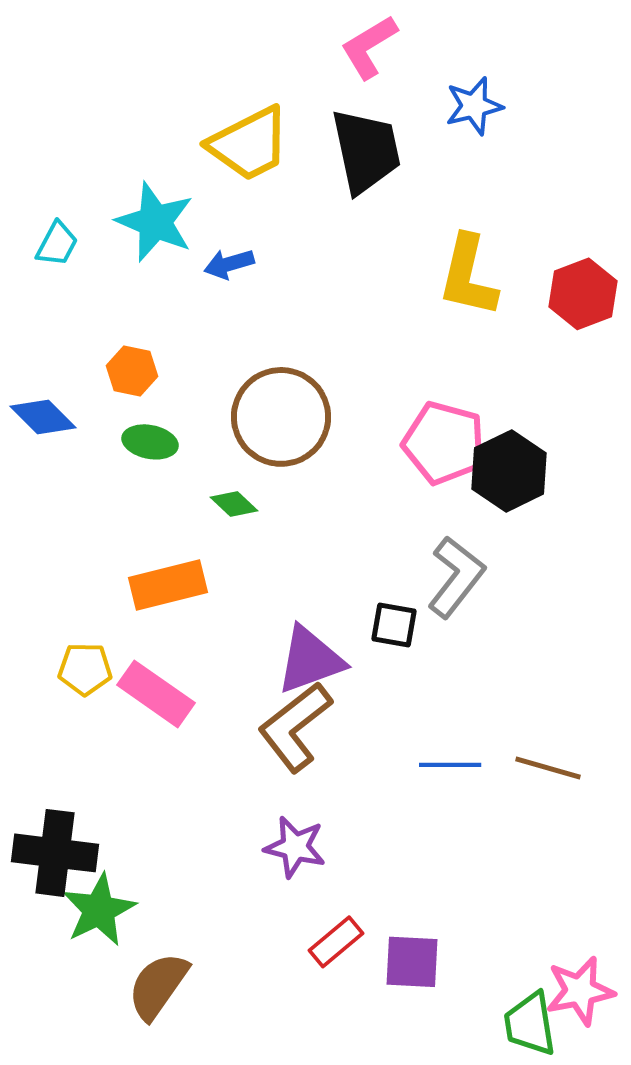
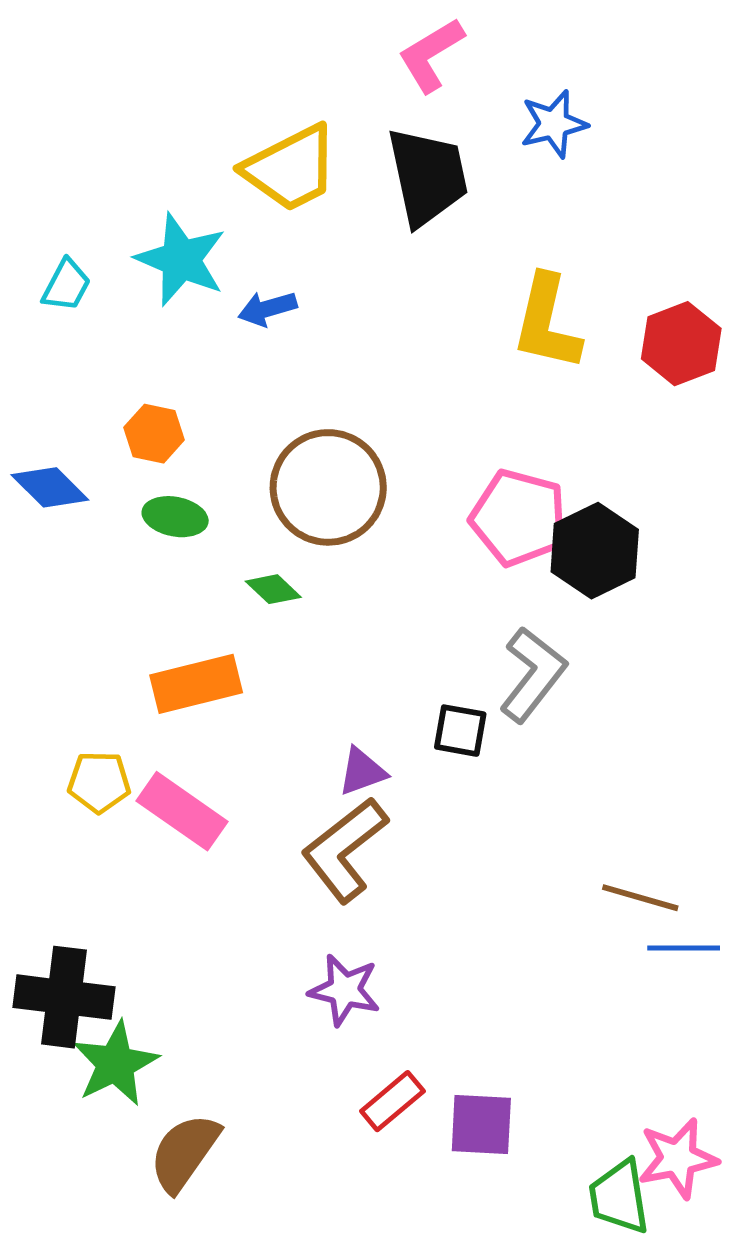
purple triangle: (310, 660) -> (362, 771), size x0.6
blue line: (450, 765) -> (684, 948), moved

